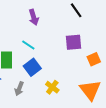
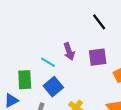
purple arrow: (34, 17) -> (69, 51), moved

